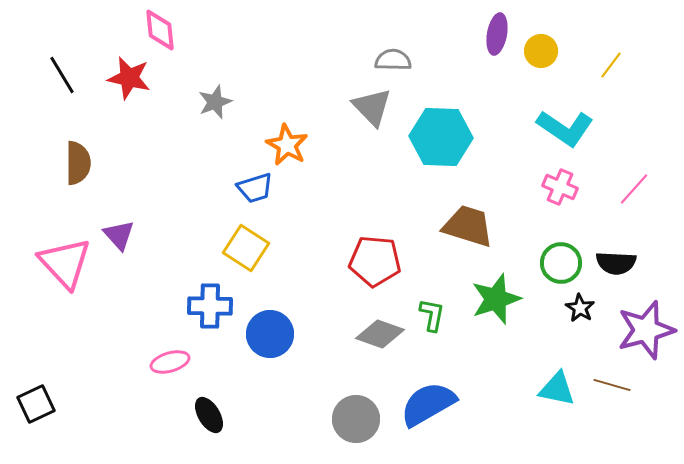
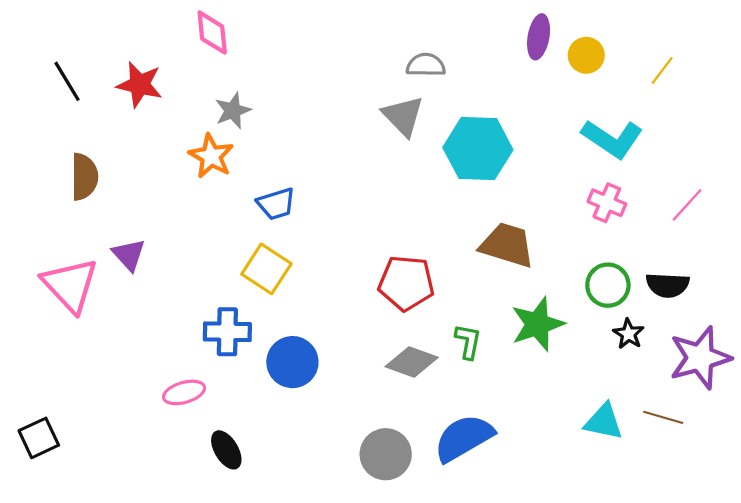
pink diamond: (160, 30) -> (212, 33), moved
orange star: (287, 145) -> (211, 156), moved

